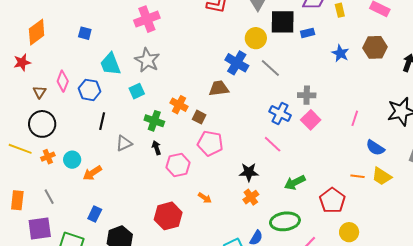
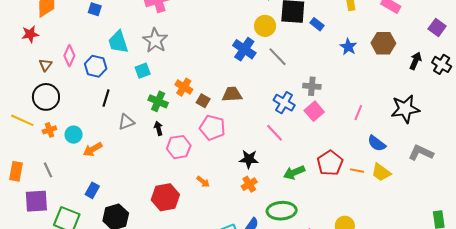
blue rectangle: (308, 33) -> (317, 24), turned 48
brown trapezoid: (219, 88) -> (232, 94), moved
red pentagon: (332, 200) -> (330, 163), moved

